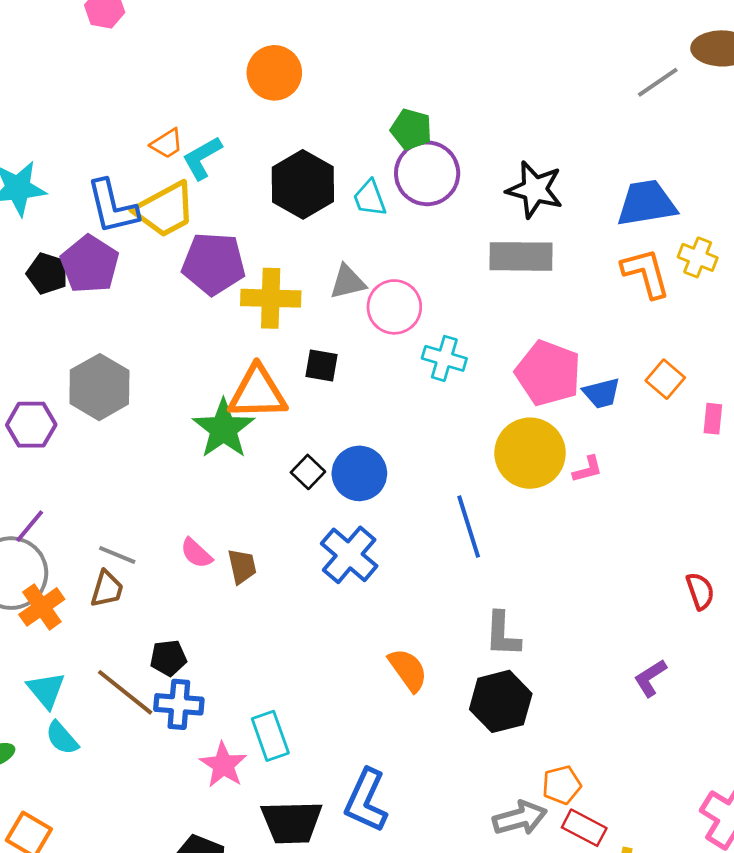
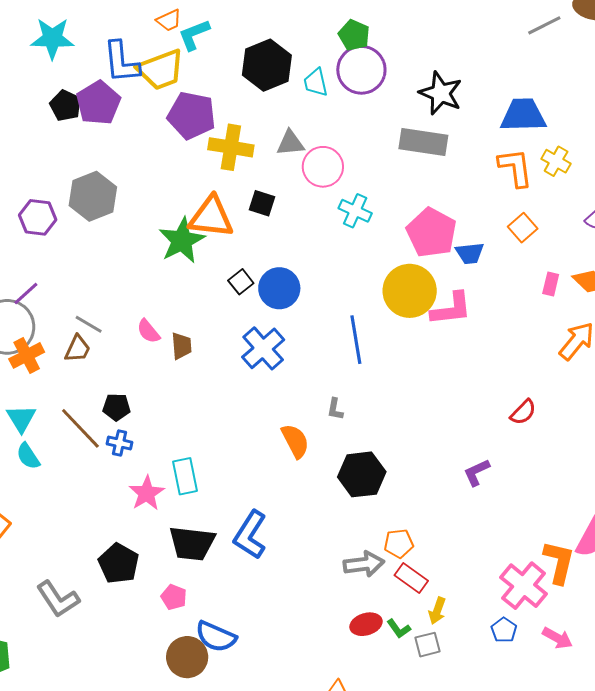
orange square: (665, 379) -> (523, 228), moved
pink L-shape: (588, 469) -> (451, 309), size x1.8
red semicircle: (700, 591) -> (523, 412), turned 56
gray L-shape: (503, 634) -> (335, 409), moved, size x0.6
blue cross: (179, 704) -> (120, 443), size x0.7

